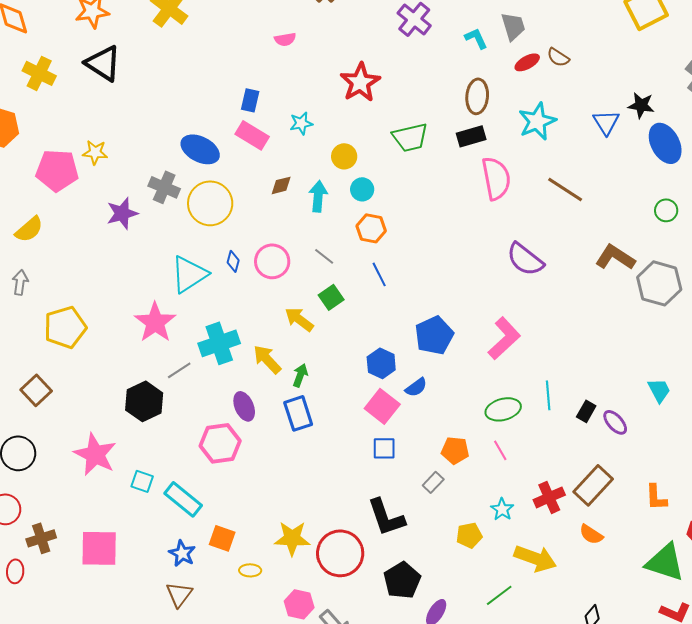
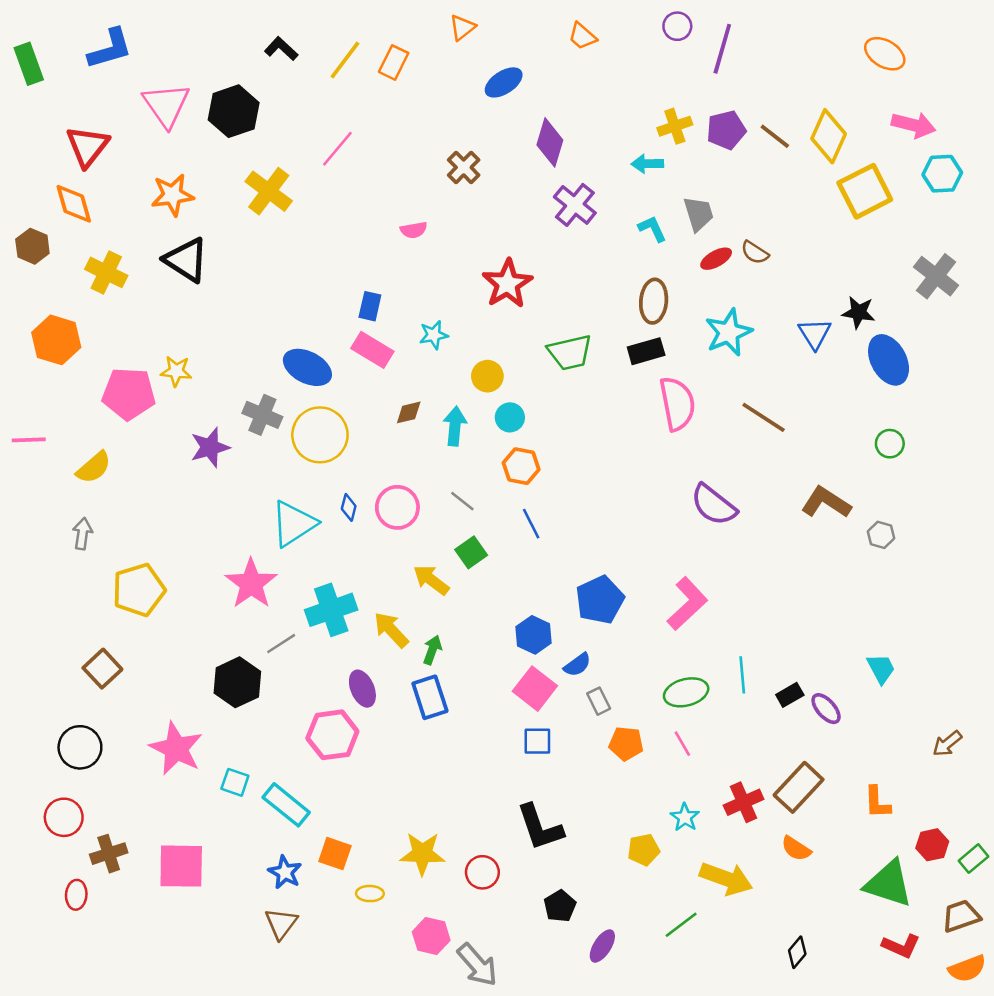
gray hexagon: (659, 283) -> (881, 535), size x0.5
black rectangle: (586, 411) -> (790, 695), turned 30
gray rectangle: (433, 482) -> (599, 701), moved, turned -70
red circle: (340, 553) -> (482, 872), size x0.6
black pentagon: (402, 580) -> (560, 906), size x0.7

